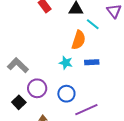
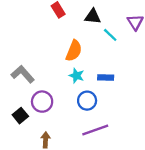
orange semicircle: (79, 40) -> (74, 51), moved
blue circle: (66, 94) -> (87, 101), moved

